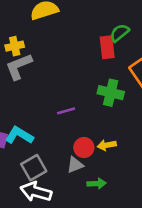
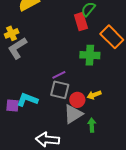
gray triangle: (75, 165) -> (73, 114), size x1.5
gray square: (34, 168) -> (60, 90), moved, turned -36
green arrow: (97, 184) -> (92, 125), turned -80

